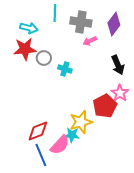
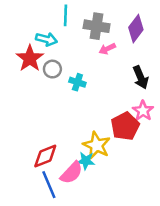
cyan arrow: (29, 28) -> (46, 39), moved
red star: (25, 49) -> (30, 58), turned -30
yellow star: (81, 122) -> (97, 145), turned -30

